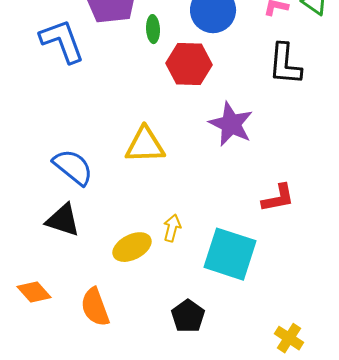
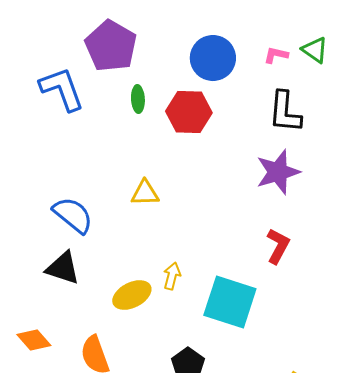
green ellipse: (153, 29) -> (138, 99), moved
purple star: (231, 124) -> (278, 172), moved, turned 30
yellow triangle: (145, 145) -> (145, 193), size x0.7
red L-shape: (278, 198) -> (278, 246), turned -51

